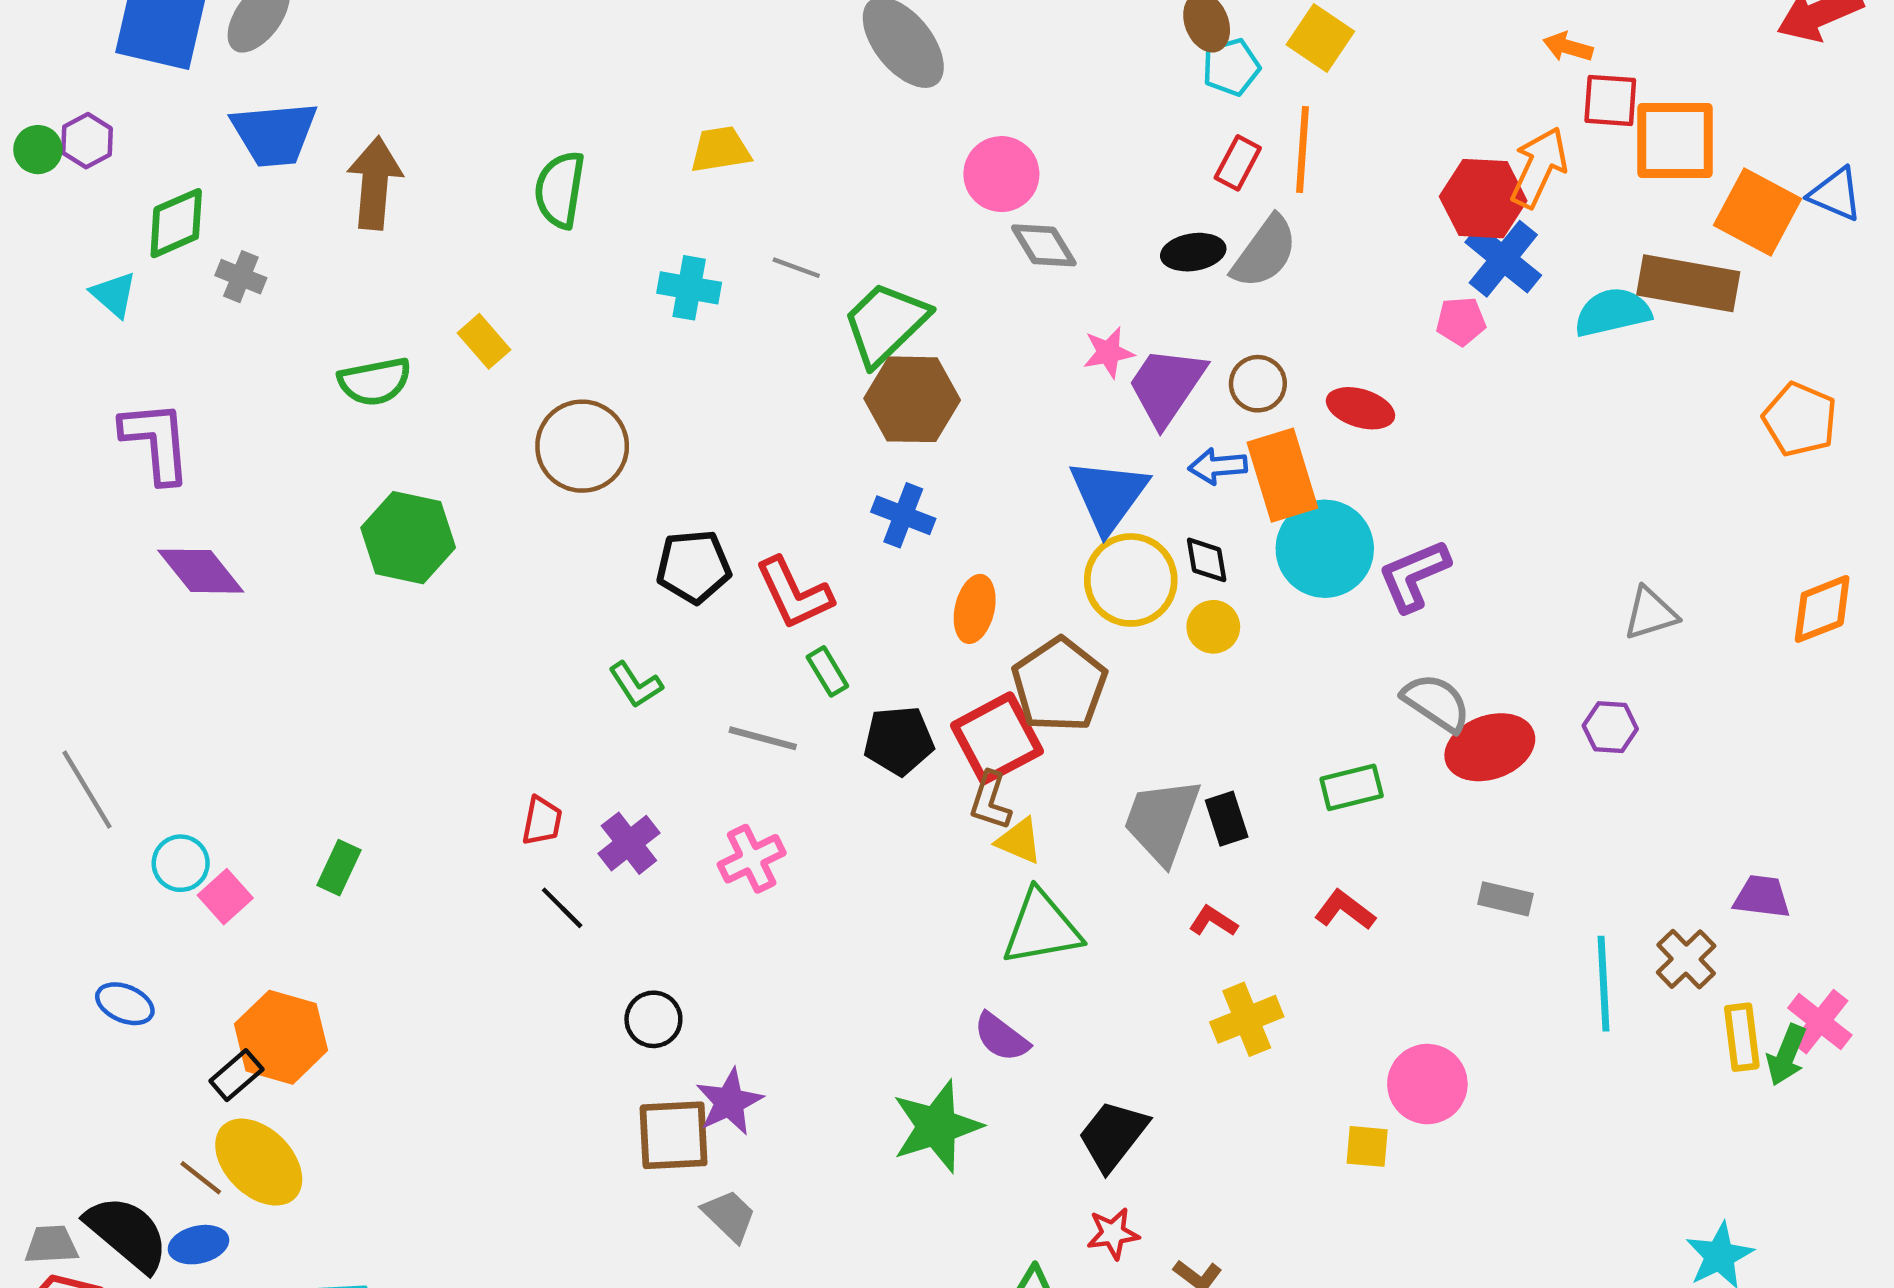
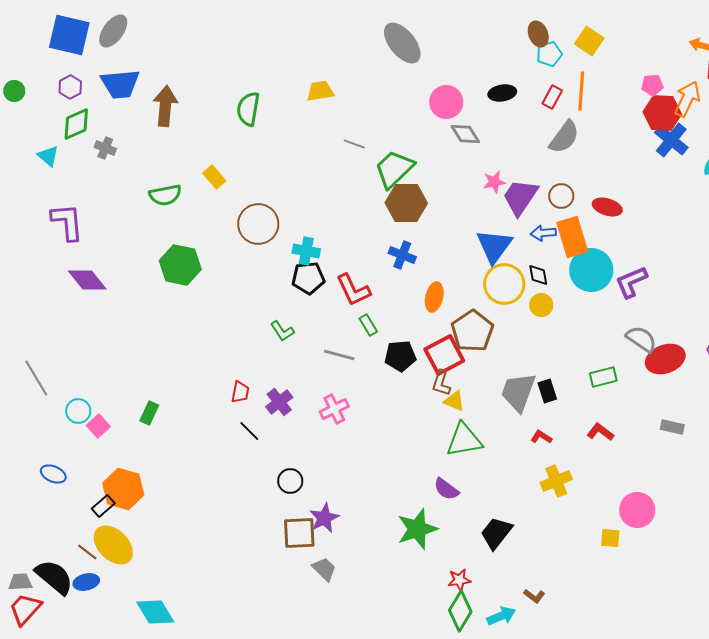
purple hexagon: (87, 141) -> (70, 87), moved
black ellipse: (1193, 252) -> (502, 93), moved
cyan cross: (689, 288) -> (306, 251), moved
pink pentagon: (1461, 321) -> (652, 85), moved
red star: (1113, 1233) -> (459, 580), moved

